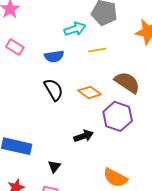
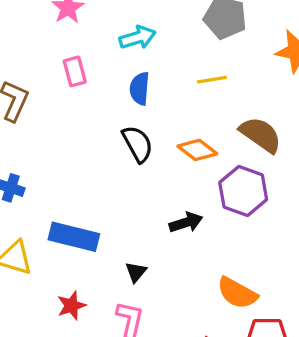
cyan arrow: (75, 29) -> (138, 38), moved
pink rectangle: (15, 47) -> (75, 71), turned 42
blue semicircle: (54, 56) -> (140, 88), turned 102

